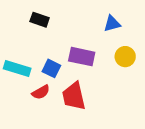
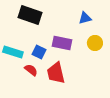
black rectangle: (40, 20) -> (30, 15), size x1.6
red semicircle: (41, 92) -> (31, 70), turned -112

